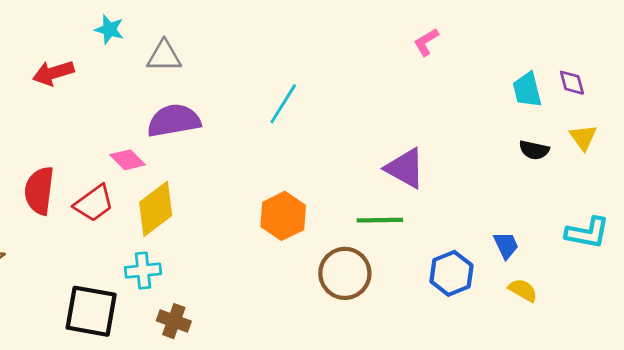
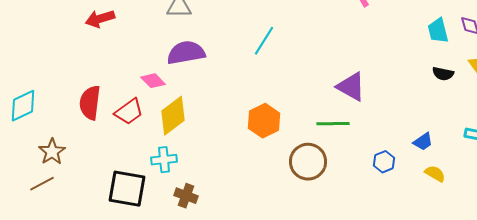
blue trapezoid: (506, 245) -> (423, 142), turned 80
blue hexagon: (451, 273) -> (384, 162), size x0.7

